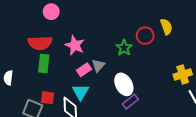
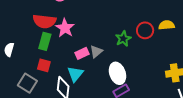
yellow semicircle: (166, 27) -> (167, 25), turned -84
pink star: (75, 45) -> (65, 28), moved
red square: (47, 98) -> (44, 65), moved

